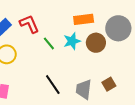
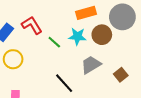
cyan star: (72, 41) -> (77, 36), turned 30
gray trapezoid: (84, 89) -> (91, 65), moved, turned 60

